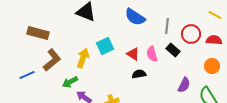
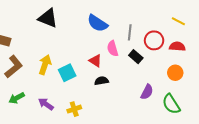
cyan square: (105, 46) -> (67, 73), moved
pink semicircle: (152, 54) -> (113, 48), moved
green arrow: (70, 82) -> (17, 98), moved

